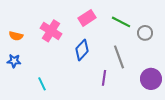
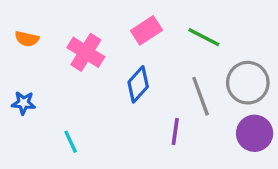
gray circle: (145, 33) -> (248, 83), moved, size x1.6
orange semicircle: (16, 36) -> (27, 39), moved

